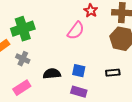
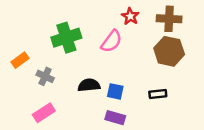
green cross: (23, 29) -> (66, 38), moved
black semicircle: (52, 74) -> (89, 85), moved

